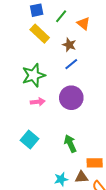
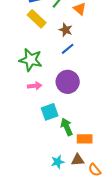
green star: (34, 75) -> (31, 60), turned 30
cyan square: (30, 139) -> (50, 112), moved, turned 30
orange rectangle: (95, 163) -> (85, 139), moved

